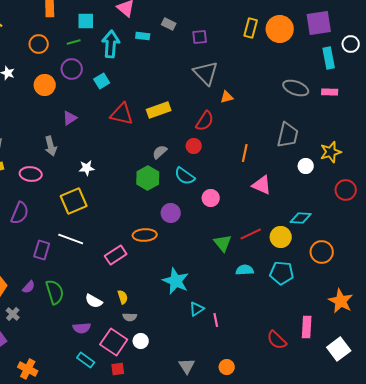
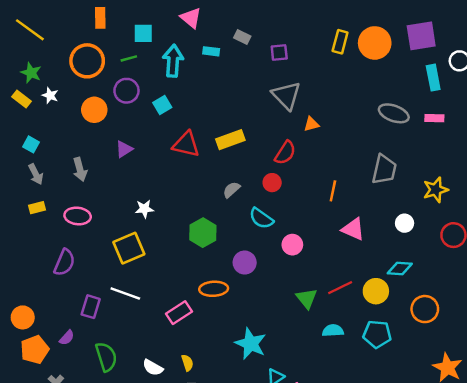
orange circle: (39, 44) -> (87, 61), size x1.5
gray arrow: (51, 146) -> (80, 169), moved
white circle: (306, 166) -> (405, 223), moved
green hexagon: (148, 178) -> (203, 233), moved
purple semicircle: (29, 287) -> (67, 338), moved

